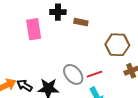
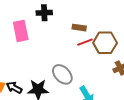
brown rectangle: (81, 22) -> (79, 28), moved
red line: (94, 74) -> (85, 42), moved

